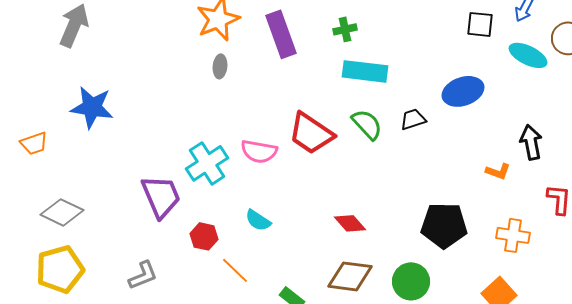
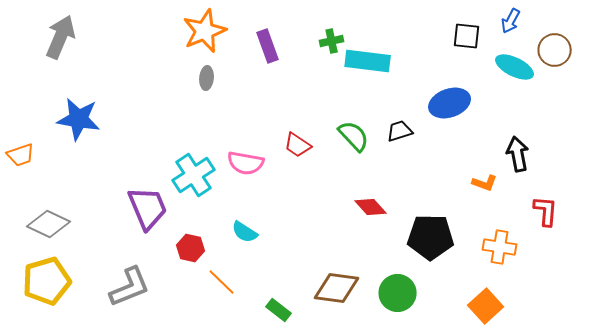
purple rectangle: (281, 34) -> (268, 46), size x0.7
cyan rectangle: (365, 71) -> (368, 61), moved
red trapezoid: (311, 133) -> (298, 145), size x0.6
red diamond: (350, 223) -> (371, 207), moved
gray L-shape: (143, 275) -> (130, 287), size x1.4

